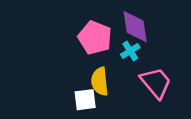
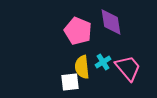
cyan cross: (130, 51) -> (103, 62), moved

